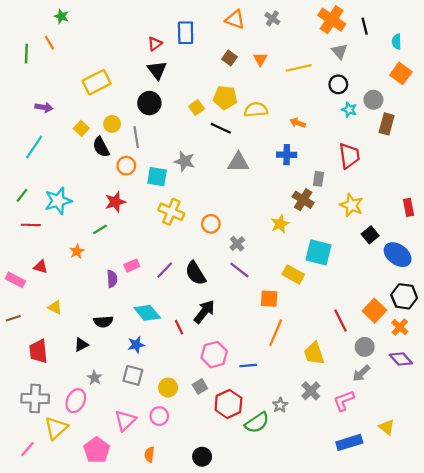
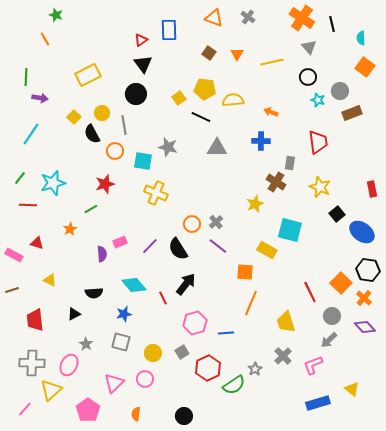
green line: (26, 54) -> (26, 77), moved
brown rectangle: (387, 124) -> (352, 113), turned 54
orange circle: (211, 224) -> (192, 224), moved

